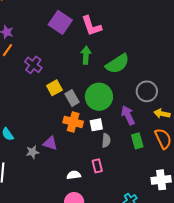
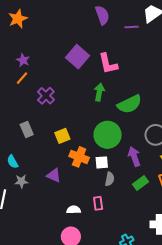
yellow square: (54, 88) -> (62, 136), moved
gray rectangle: (72, 98) -> (27, 130), moved
green rectangle: (137, 141) -> (140, 183), turned 63
gray star: (33, 152) -> (21, 181), moved

